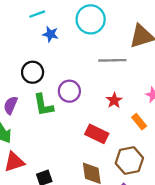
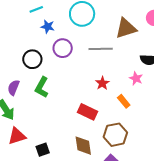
purple circle: (69, 91) -> (63, 48), moved
green L-shape: (43, 105) -> (42, 87), turned 40

